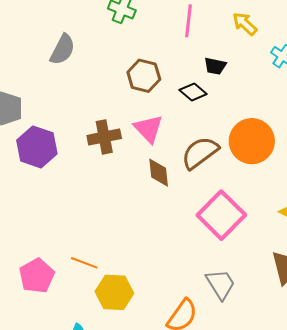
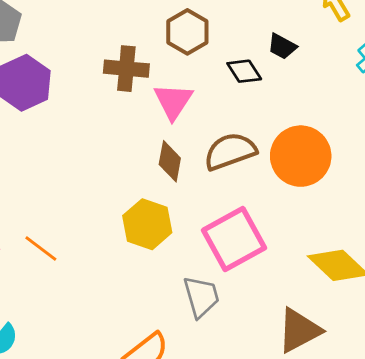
brown cross: (104, 137) -> (126, 69), moved
gray trapezoid: (220, 284) -> (201, 297), moved
yellow hexagon: (114, 292) -> (147, 224), moved

